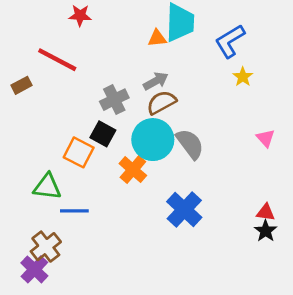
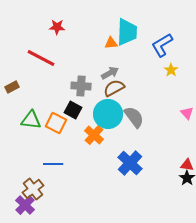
brown rectangle: (22, 85) -> (12, 87), moved
gray cross: (114, 100) -> (81, 86), turned 30
green triangle: (47, 187) -> (31, 120), moved

